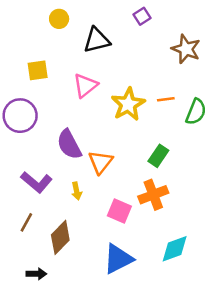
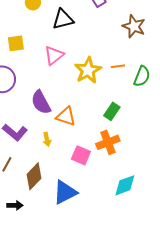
orange triangle: (101, 162) -> (66, 116), turned -50
blue triangle: (118, 259) -> (65, 192), moved

